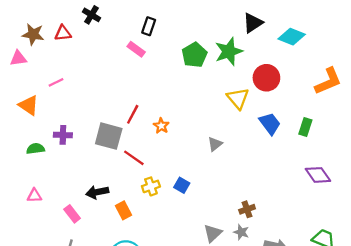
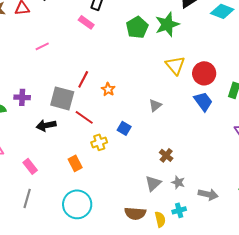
red circle: (266, 78) -> (204, 73), moved
pink line: (56, 82) -> (42, 46), moved
blue trapezoid: (270, 124) -> (203, 101), moved
blue square: (182, 185) -> (124, 128), moved
black arrow: (97, 192) -> (46, 125), moved
brown cross: (247, 209) -> (166, 155), moved, turned -32

